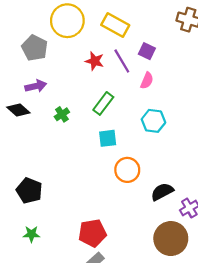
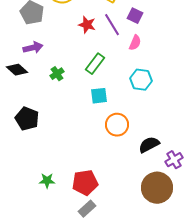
black pentagon: (29, 191) -> (27, 119), moved
green star: (31, 234) -> (47, 181), moved

